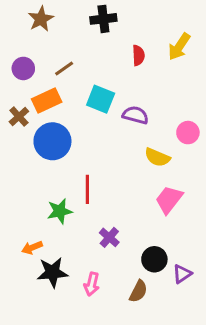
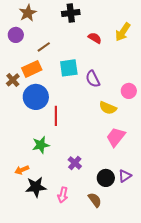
red semicircle: (138, 55) -> (95, 38), turned -56
purple circle: (23, 68) -> (16, 35), moved
cyan square: (101, 99) -> (69, 68), turned -30
purple semicircle: (135, 115) -> (93, 79), turned -132
red line: (87, 189) -> (56, 116), moved
purple triangle: (182, 274) -> (125, 176), moved
brown semicircle: (138, 291) -> (95, 200), turned -63

